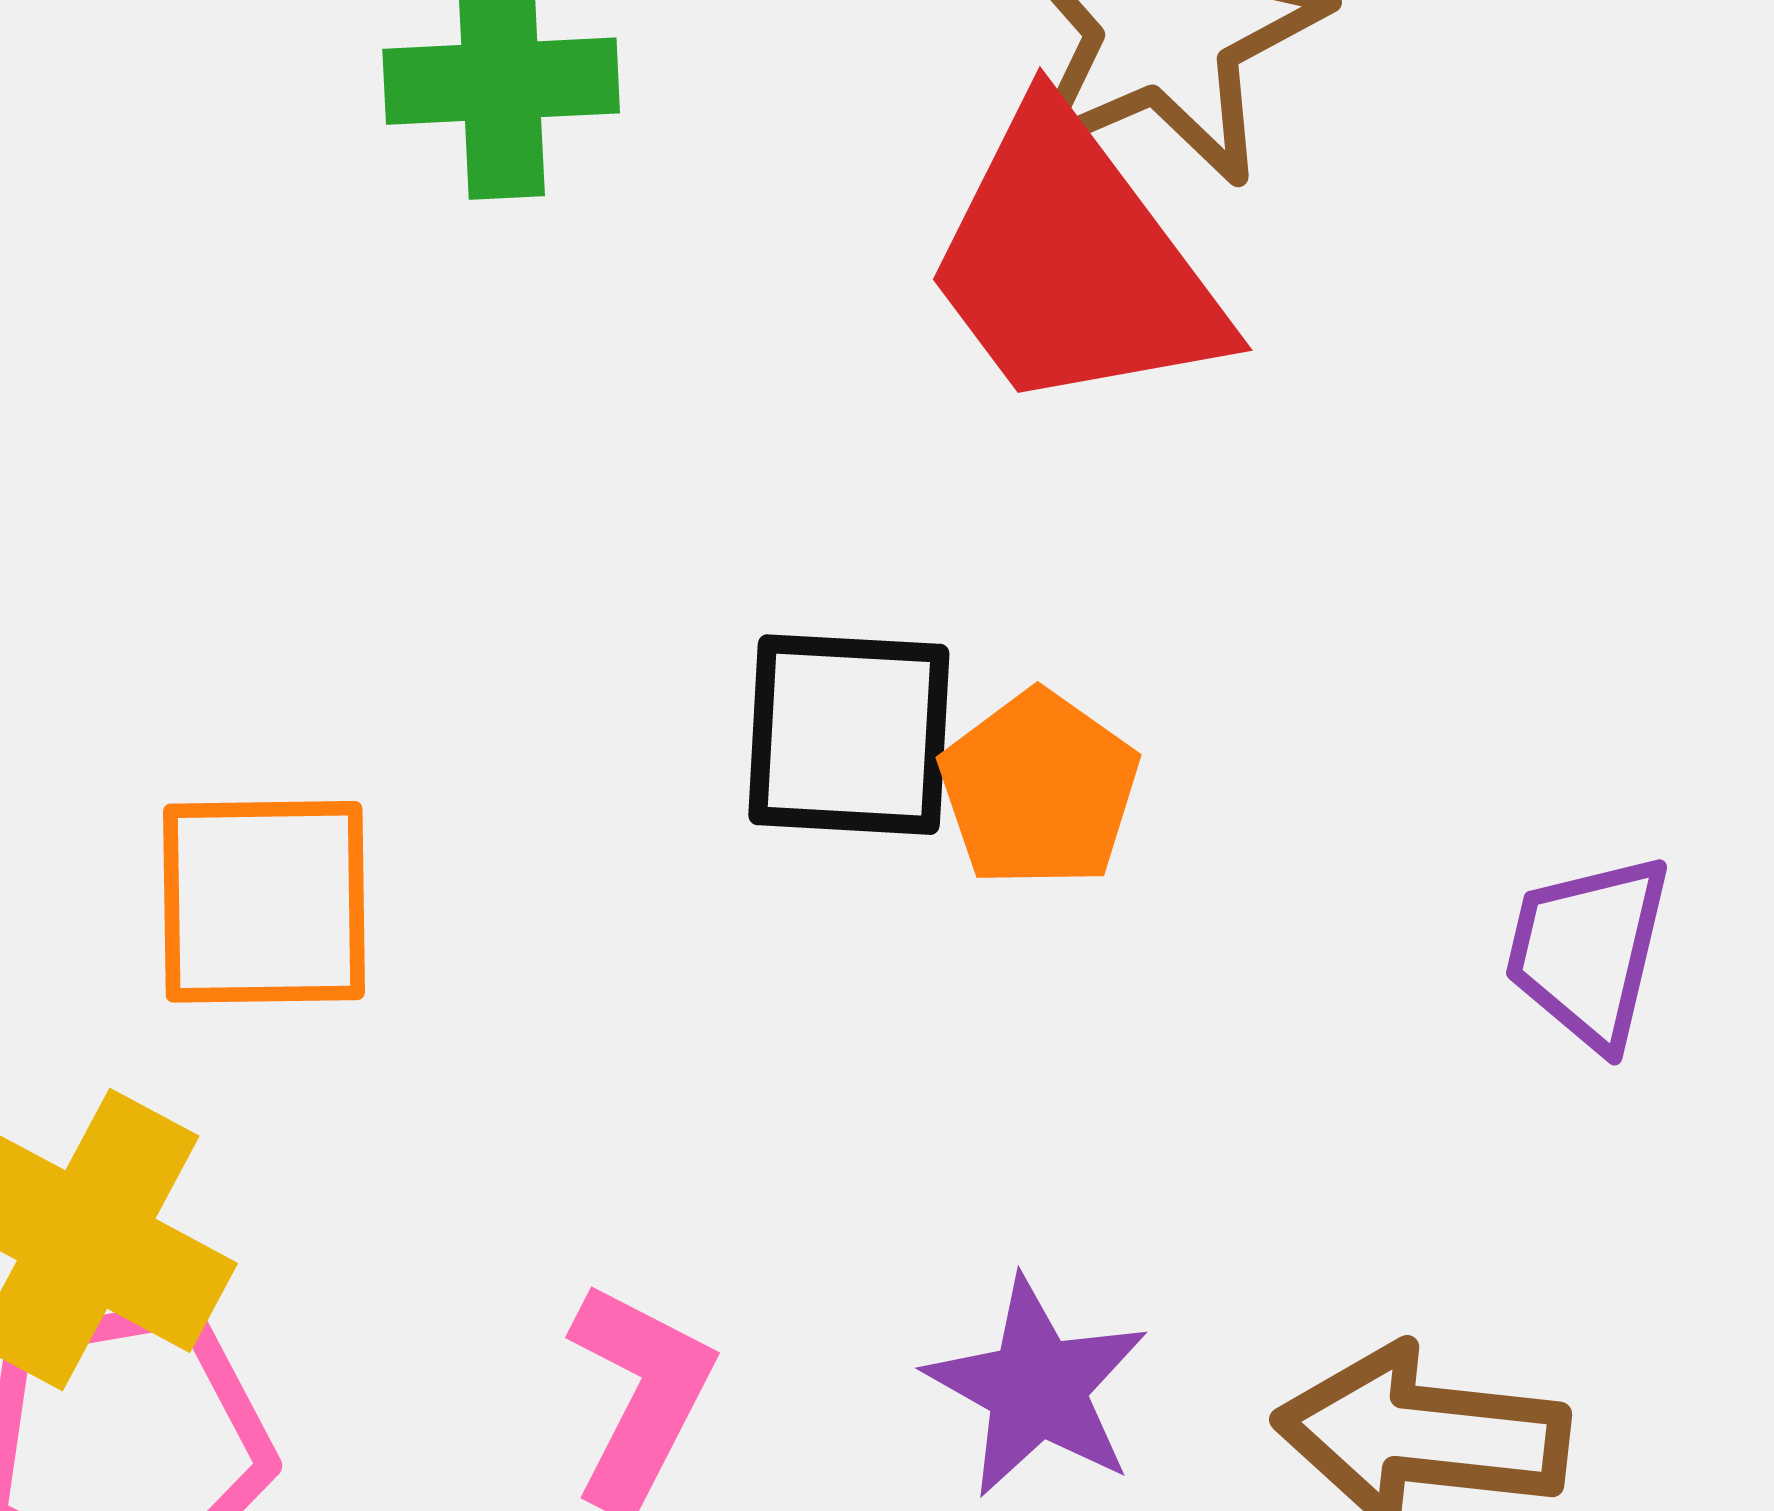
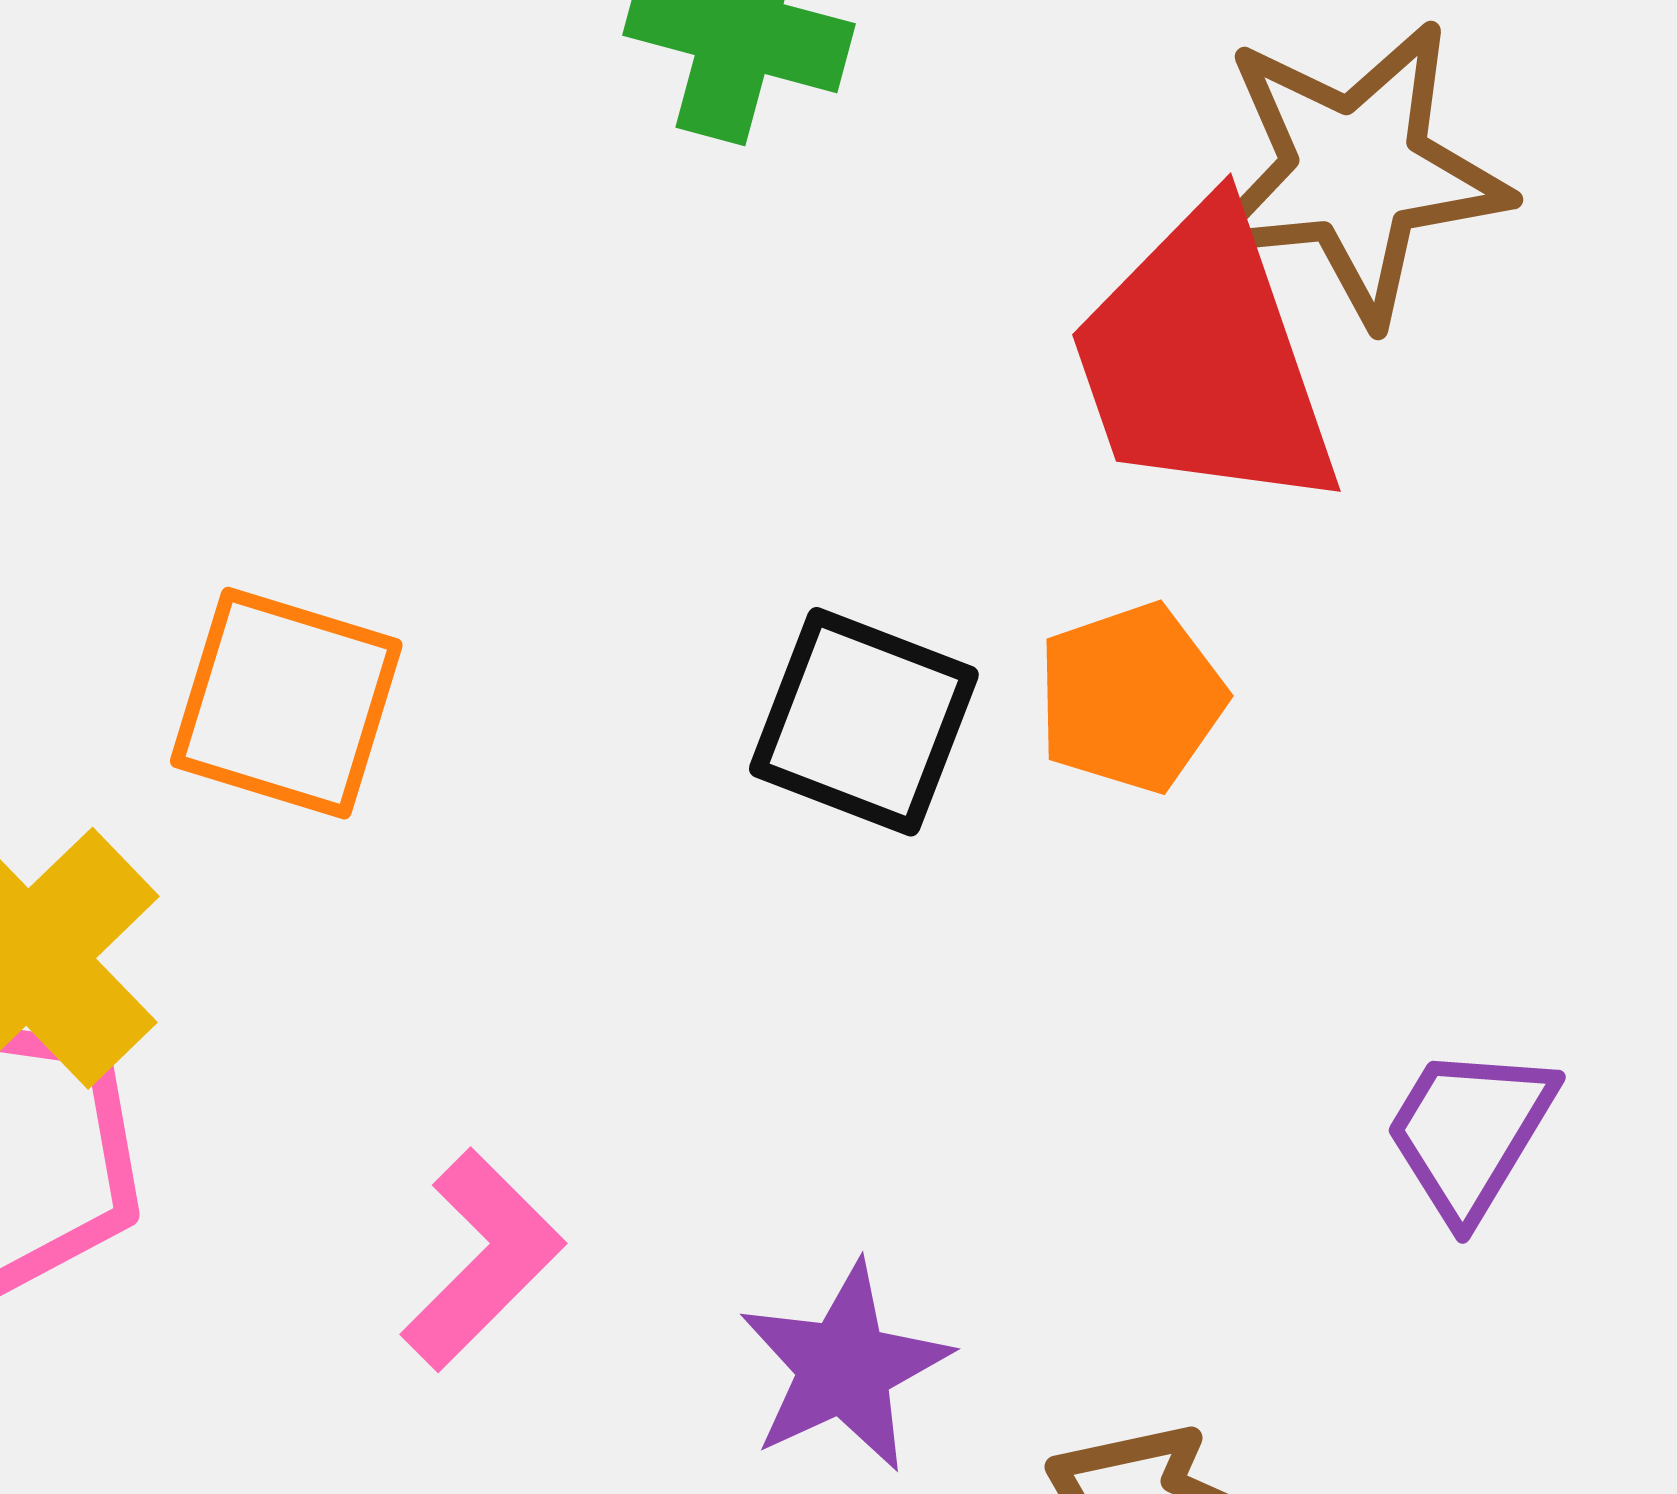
orange pentagon: (1039, 789) -> (1131, 698), moved

